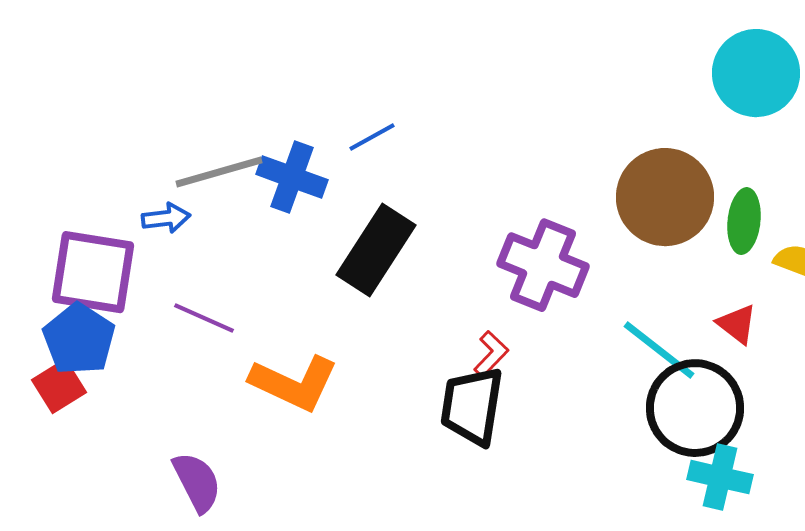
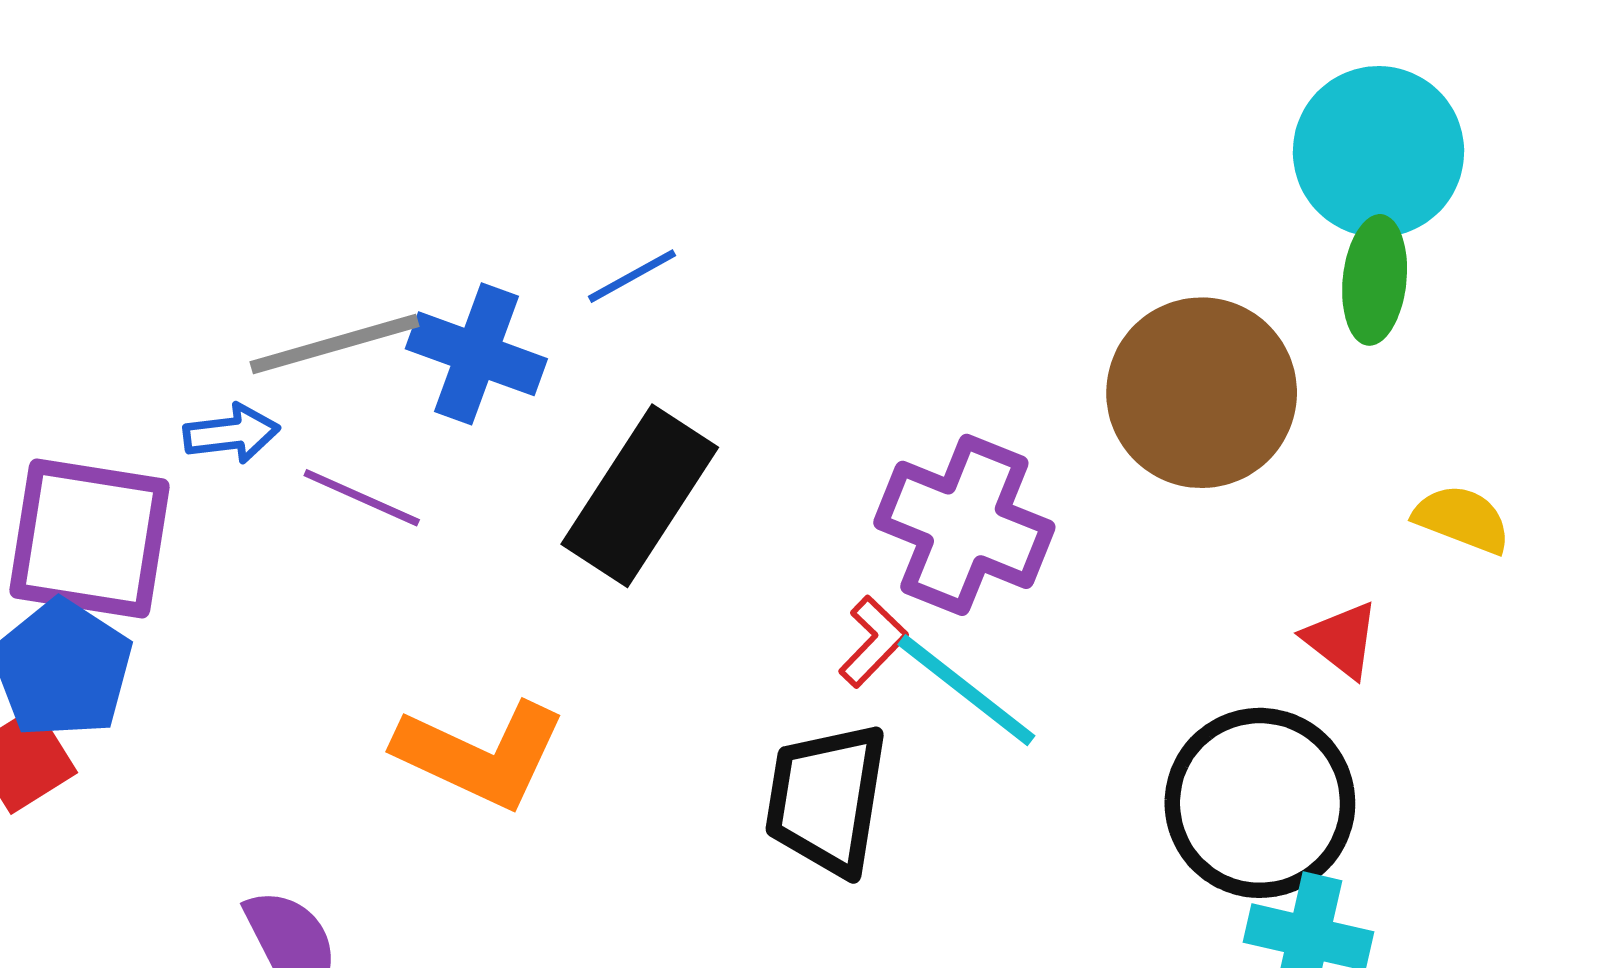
green ellipse: (744, 221) -> (1375, 280), moved
purple line: (204, 318) -> (362, 498), moved
cyan line: (659, 350) -> (966, 690), moved
red L-shape: (491, 354) -> (873, 642), moved

